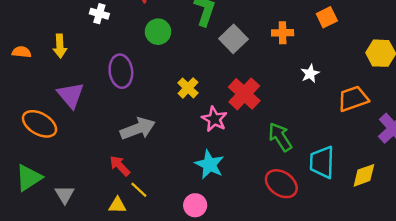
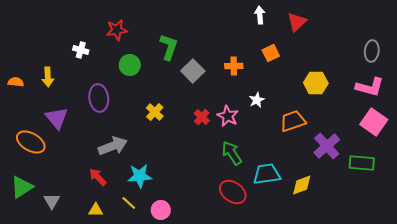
red cross: (244, 94) -> (202, 117), size x0.6
pink star: (214, 119) -> (228, 116), moved
cyan trapezoid: (322, 162) -> (267, 174), turned 80
cyan star: (210, 165) -> (140, 176), moved, turned -30
yellow line: (139, 190) -> (129, 203), moved

